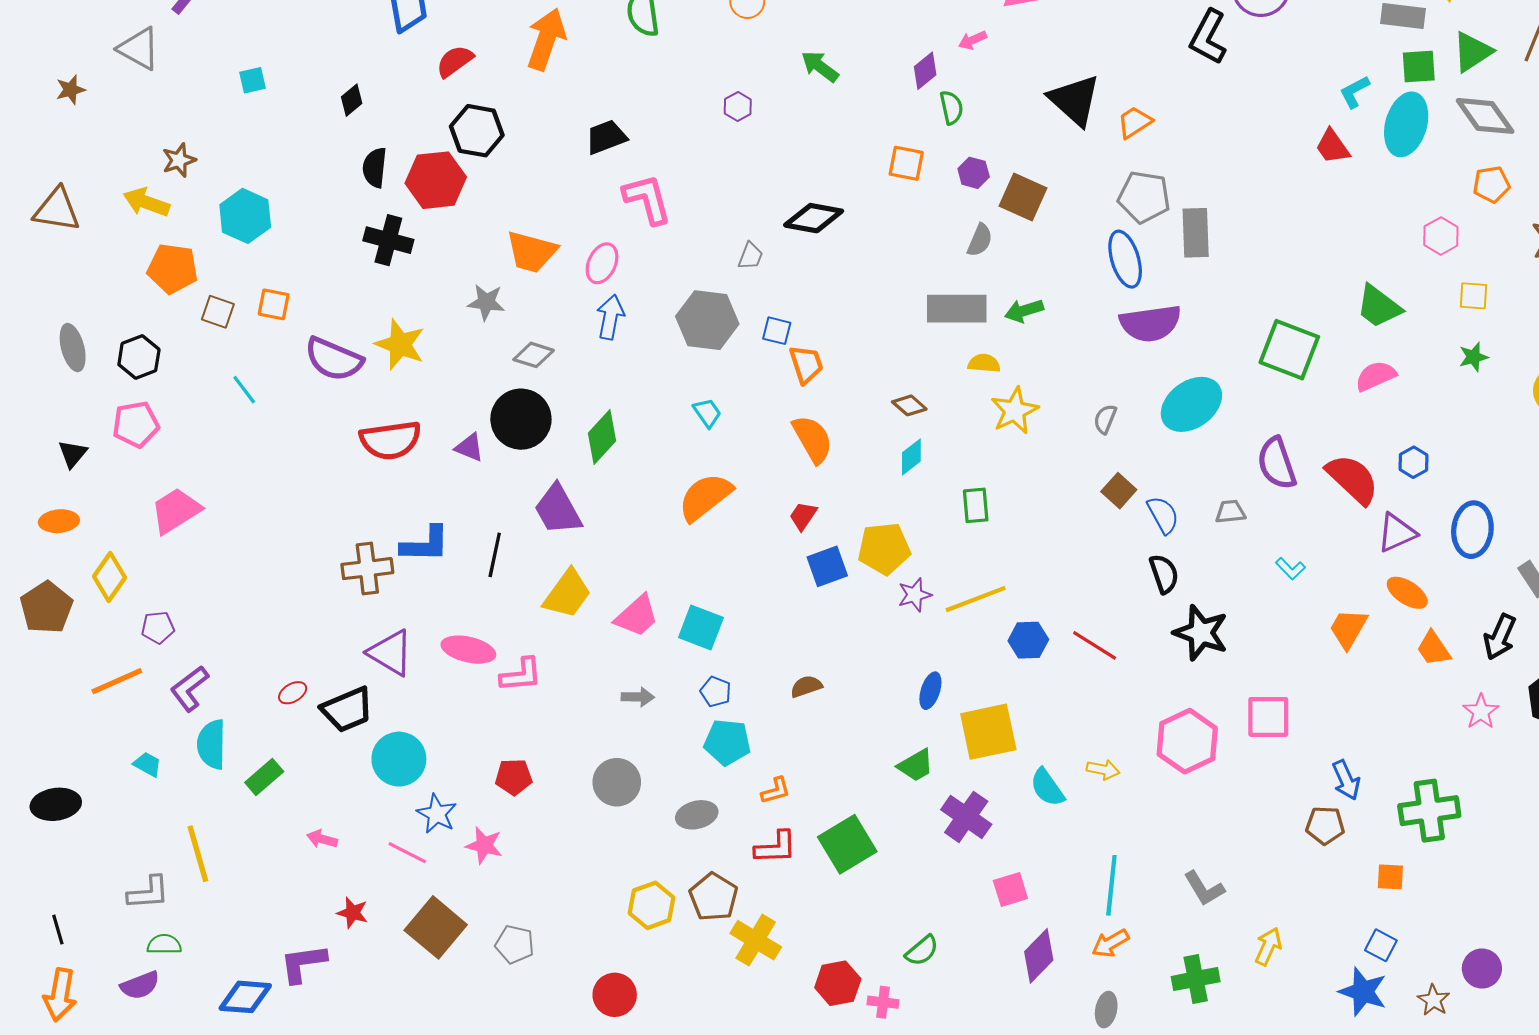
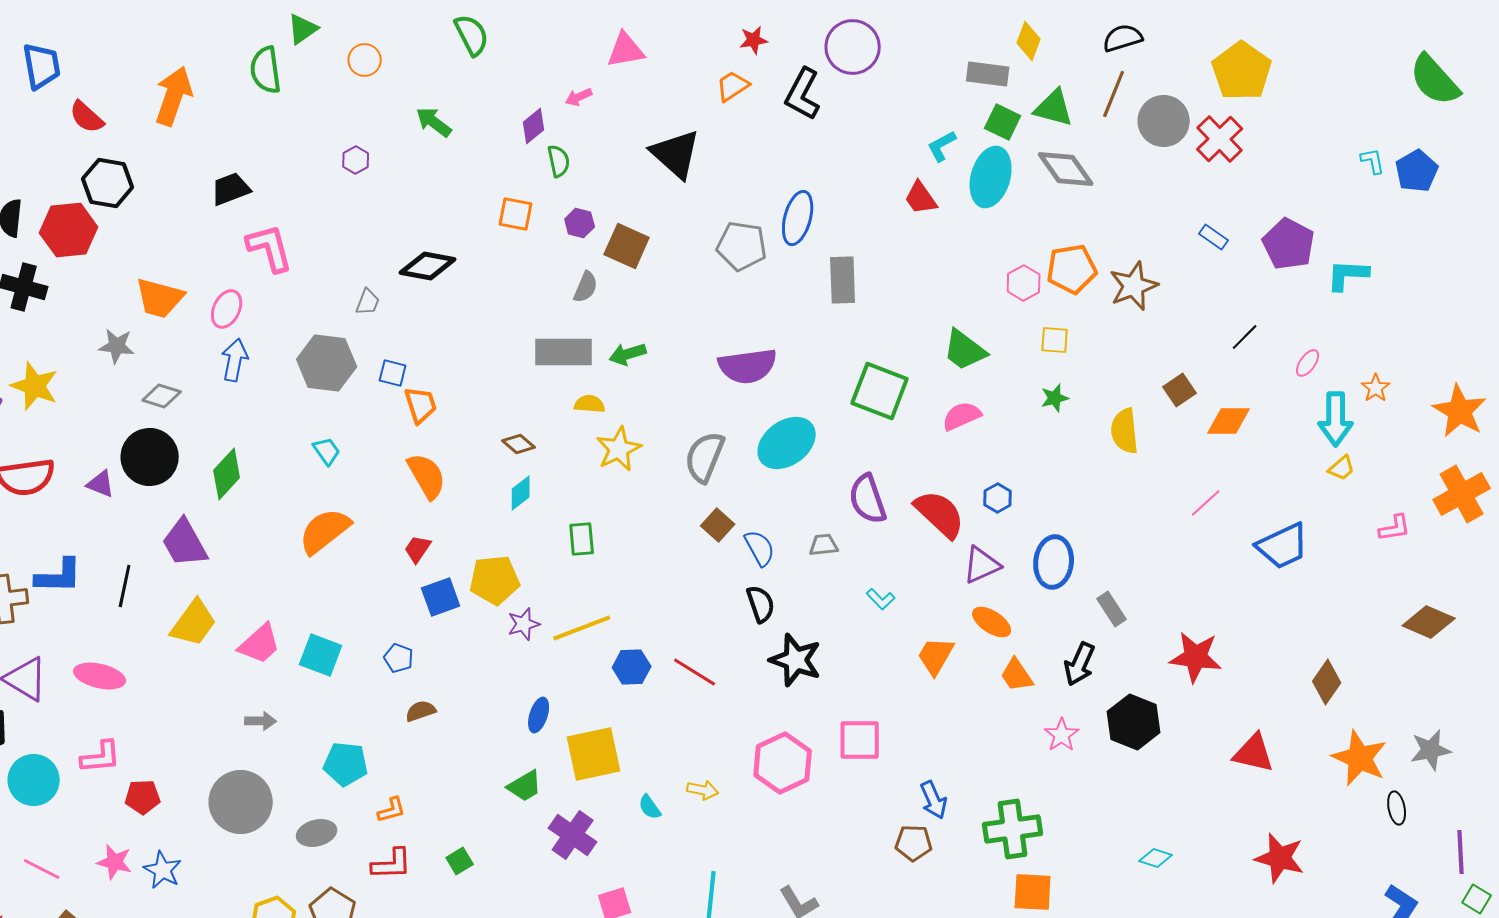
green triangle: (1472, 52) -> (1054, 108), turned 48
red semicircle: (455, 61) -> (87, 117), turned -102
green square: (1419, 67) -> (1003, 122), turned 30
orange trapezoid: (1135, 122) -> (733, 86), moved
orange pentagon: (1491, 184) -> (1072, 269), moved, size x1.4
gray rectangle: (1196, 233) -> (843, 280), moved
blue ellipse: (1125, 259) -> (798, 218), moved, turned 32
gray semicircle: (1105, 419) -> (705, 457), size x1.8
pink L-shape: (521, 675) -> (101, 757), moved
blue pentagon: (716, 692) -> (399, 658), moved
gray circle: (617, 782) -> (241, 802), size x1.4
cyan semicircle: (1047, 787) -> (650, 807), size x0.7
blue star: (437, 814) -> (163, 870), moved
green square: (847, 844) -> (460, 861), size x0.5
orange square: (1390, 877) -> (1033, 892), moved, size x1.5

